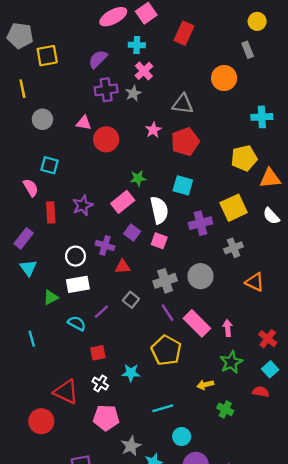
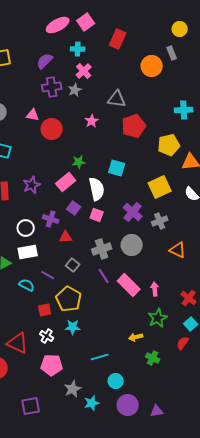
orange circle: (224, 78) -> (152, 66), moved
red pentagon: (185, 142) -> (134, 126), moved
purple cross: (200, 223) -> (133, 212), moved, turned -36
purple line: (101, 312) -> (48, 275), turned 72
yellow pentagon: (166, 350) -> (69, 299), moved
red semicircle: (261, 392) -> (183, 343), turned -64

